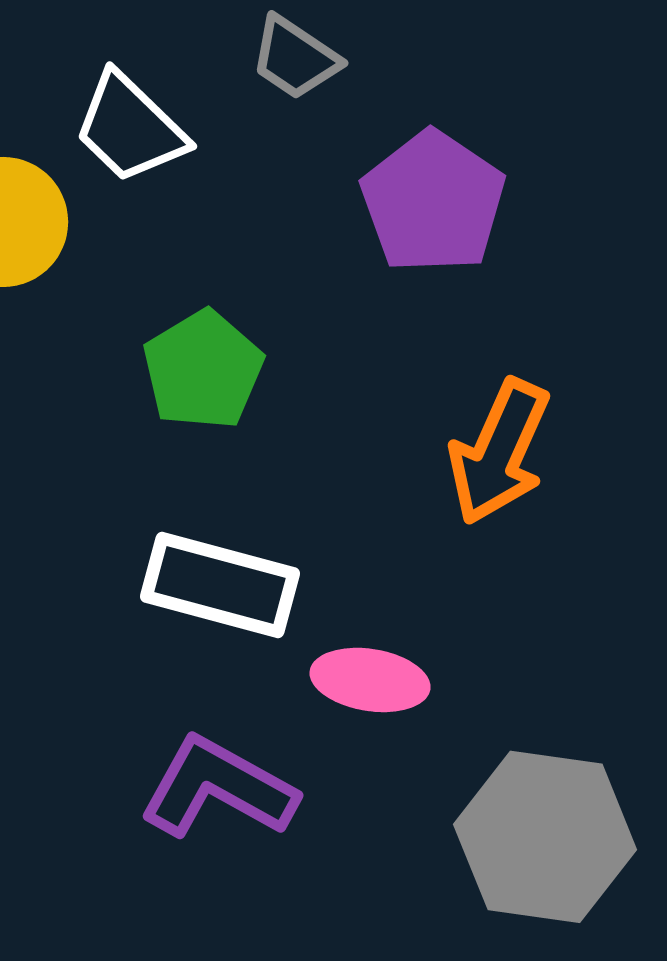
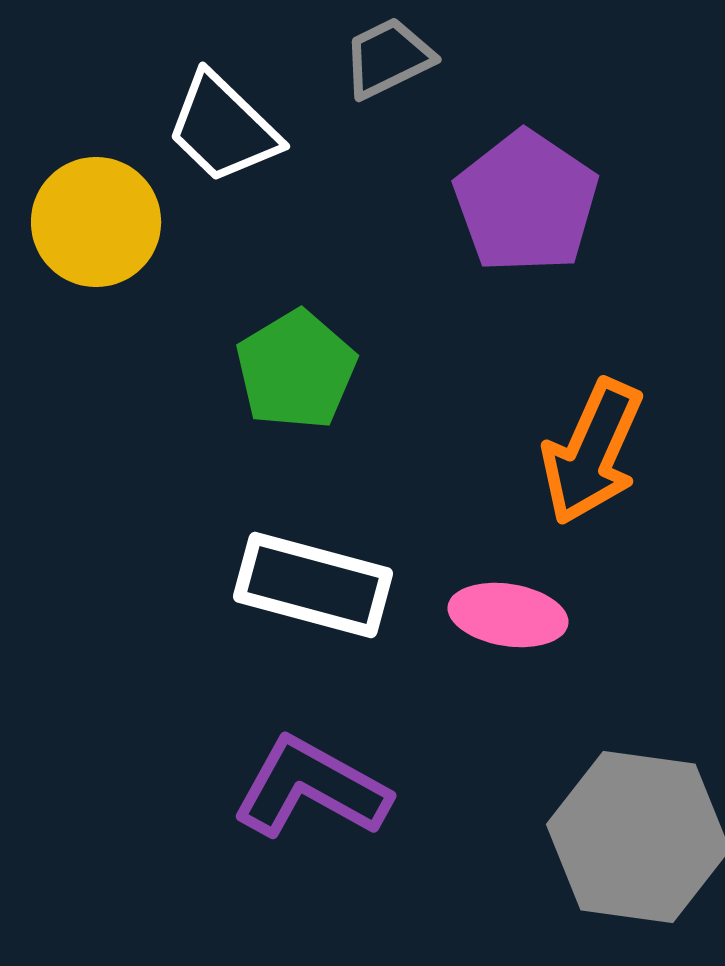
gray trapezoid: (295, 58) -> (388, 58), turned 120
pink ellipse: (370, 680) -> (508, 615), moved

